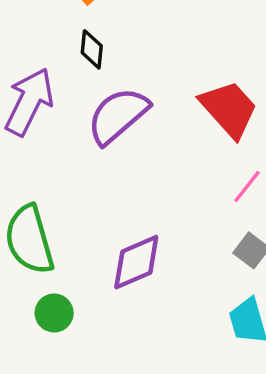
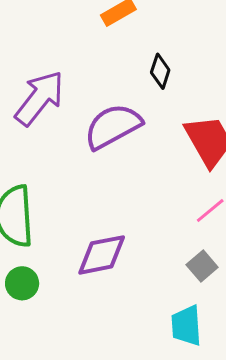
black diamond: (92, 49) -> (160, 71), moved

